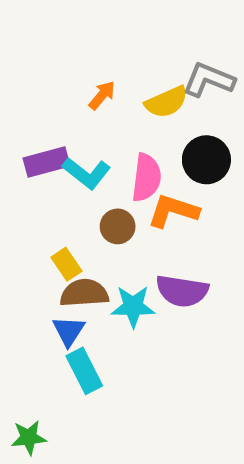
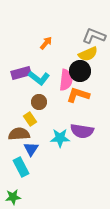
yellow semicircle: (166, 102) -> (88, 54), moved
black circle: (206, 160) -> (80, 71), moved
brown circle: (118, 226) -> (39, 102), moved
brown semicircle: (84, 293) -> (19, 134), moved
cyan rectangle: (84, 371) -> (21, 167), moved

